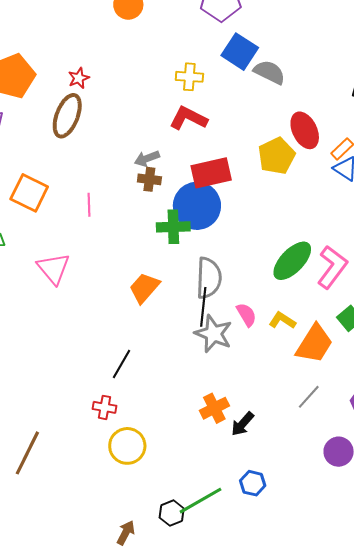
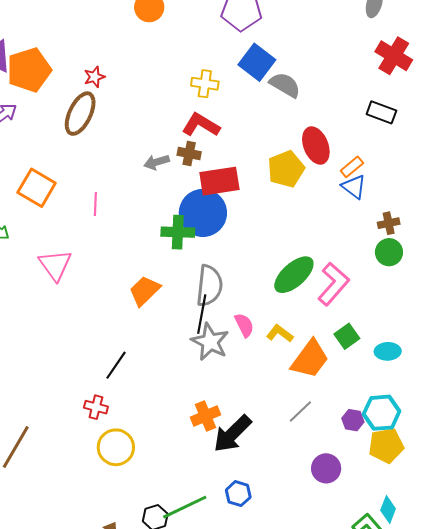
brown cross: (149, 179) -> (189, 153), moved
black arrow: (242, 424) -> (232, 434), size x1.6

